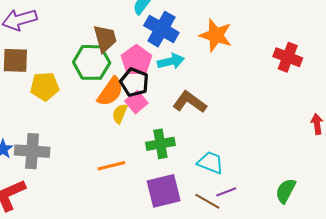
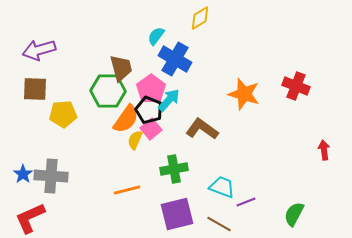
orange star: (216, 35) -> (244, 94), moved
cyan arrow: (171, 61) -> (169, 100), moved, turned -35
purple line: (226, 192) -> (246, 202), moved

